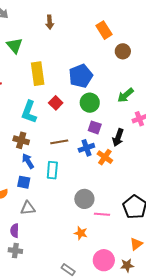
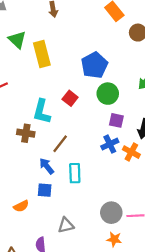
yellow rectangle: (38, 74) -> (42, 54), moved
brown cross: (21, 140) -> (26, 133), moved
brown line: (59, 142) -> (60, 144), moved, turned -36
gray circle: (84, 199) -> (111, 213), moved
gray triangle: (28, 208) -> (66, 225), moved

